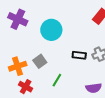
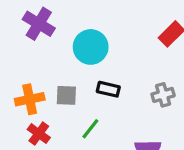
black rectangle: (79, 55) -> (108, 89), moved
gray square: (40, 61) -> (66, 95), turned 32

